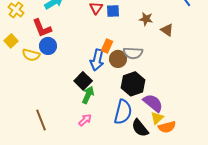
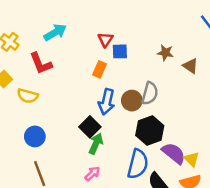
blue square: (113, 11) -> (120, 51), moved
blue circle: (48, 46) -> (35, 136), moved
orange rectangle: (107, 46) -> (99, 69), moved
gray semicircle: (133, 53) -> (150, 93), turned -78
yellow triangle: (157, 118) -> (192, 159), moved, turned -32

